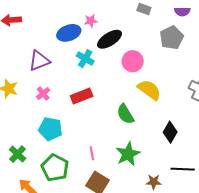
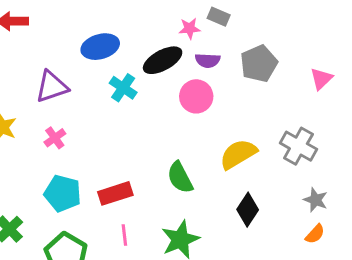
purple semicircle: (182, 12) -> (208, 60), moved
pink star: (91, 21) -> (190, 28), moved
yellow semicircle: (149, 90) -> (238, 154), moved, turned -70
red rectangle: (82, 96) -> (115, 193), moved

